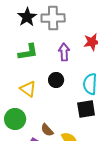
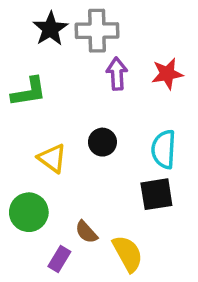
green L-shape: (28, 52) -> (29, 92), moved
purple arrow: (64, 52) -> (117, 74), moved

